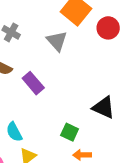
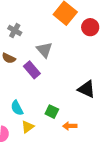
gray triangle: (57, 41) -> (44, 50), moved
green square: (70, 132) -> (52, 112), moved

